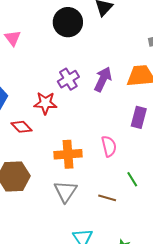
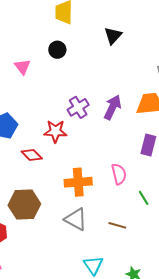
black circle: (68, 22) -> (57, 50), moved, size x0.6
green line: (132, 179) -> (144, 198), moved
gray triangle: (65, 191) -> (76, 219), turned -35

